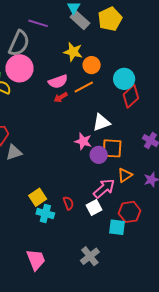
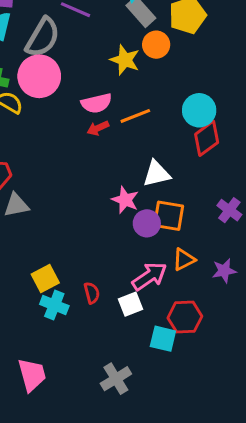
orange circle: (92, 65) -> (156, 45), moved

